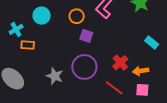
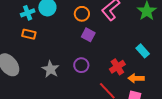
cyan cross: (16, 29) -> (28, 13), moved
cyan rectangle: (152, 42) -> (143, 51), moved
purple circle: (84, 67) -> (81, 65), size x0.6

